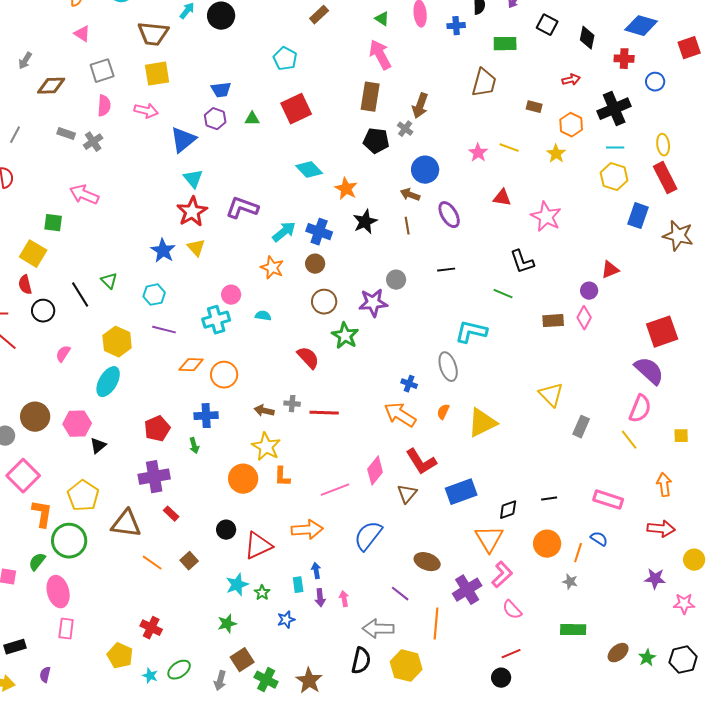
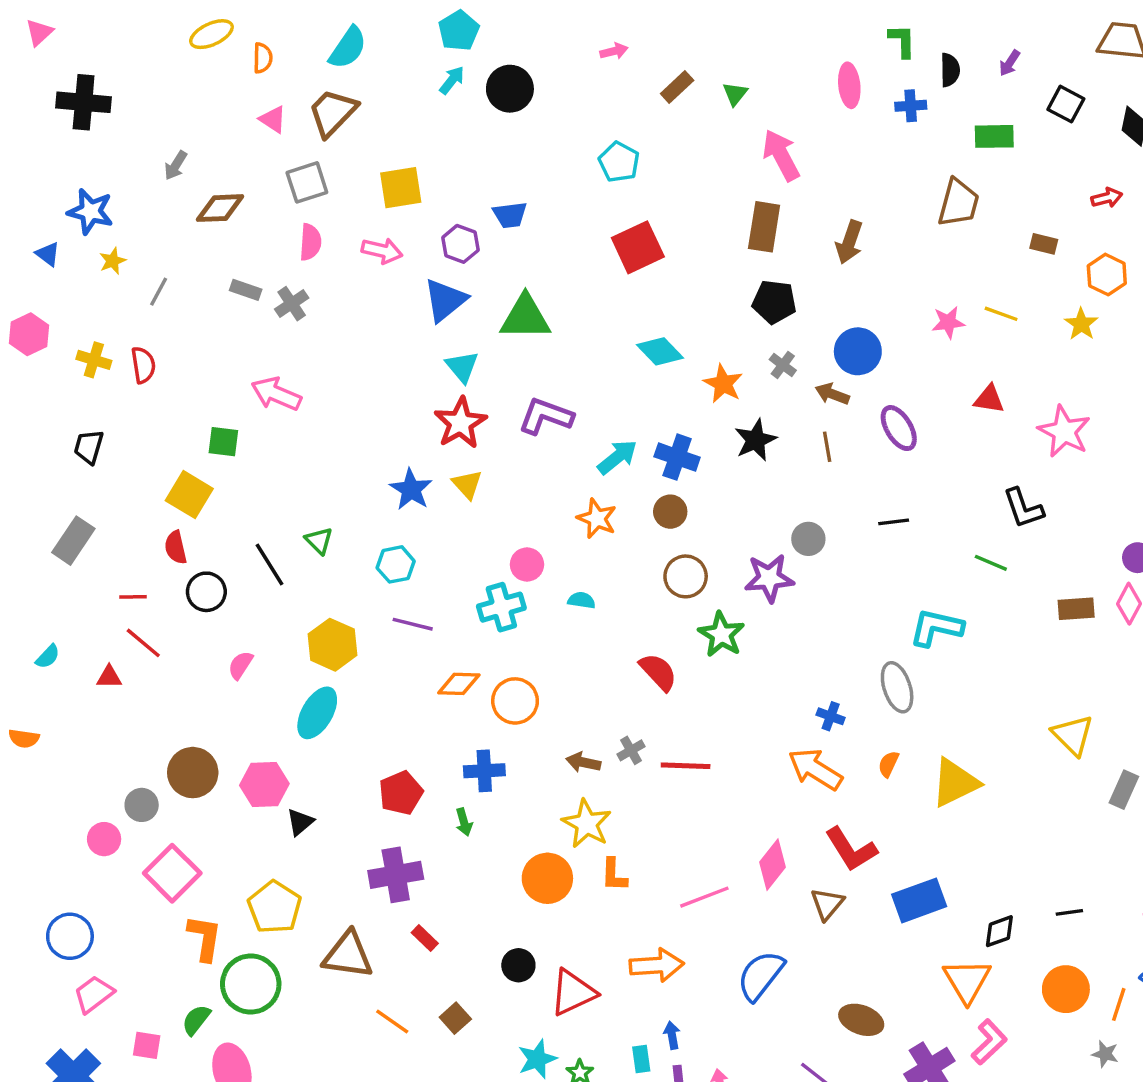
green triangle: (382, 19) -> (735, 94), moved, turned 35
brown trapezoid: (153, 34) -> (333, 113), moved, turned 128
purple hexagon: (215, 119) -> (460, 244), moved
green triangle: (252, 119) -> (525, 317), moved, size x2.0
gray cross: (405, 129) -> (783, 365), moved
pink star: (478, 153) -> (948, 322), turned 30
gray cross: (292, 404) -> (631, 750), turned -35

